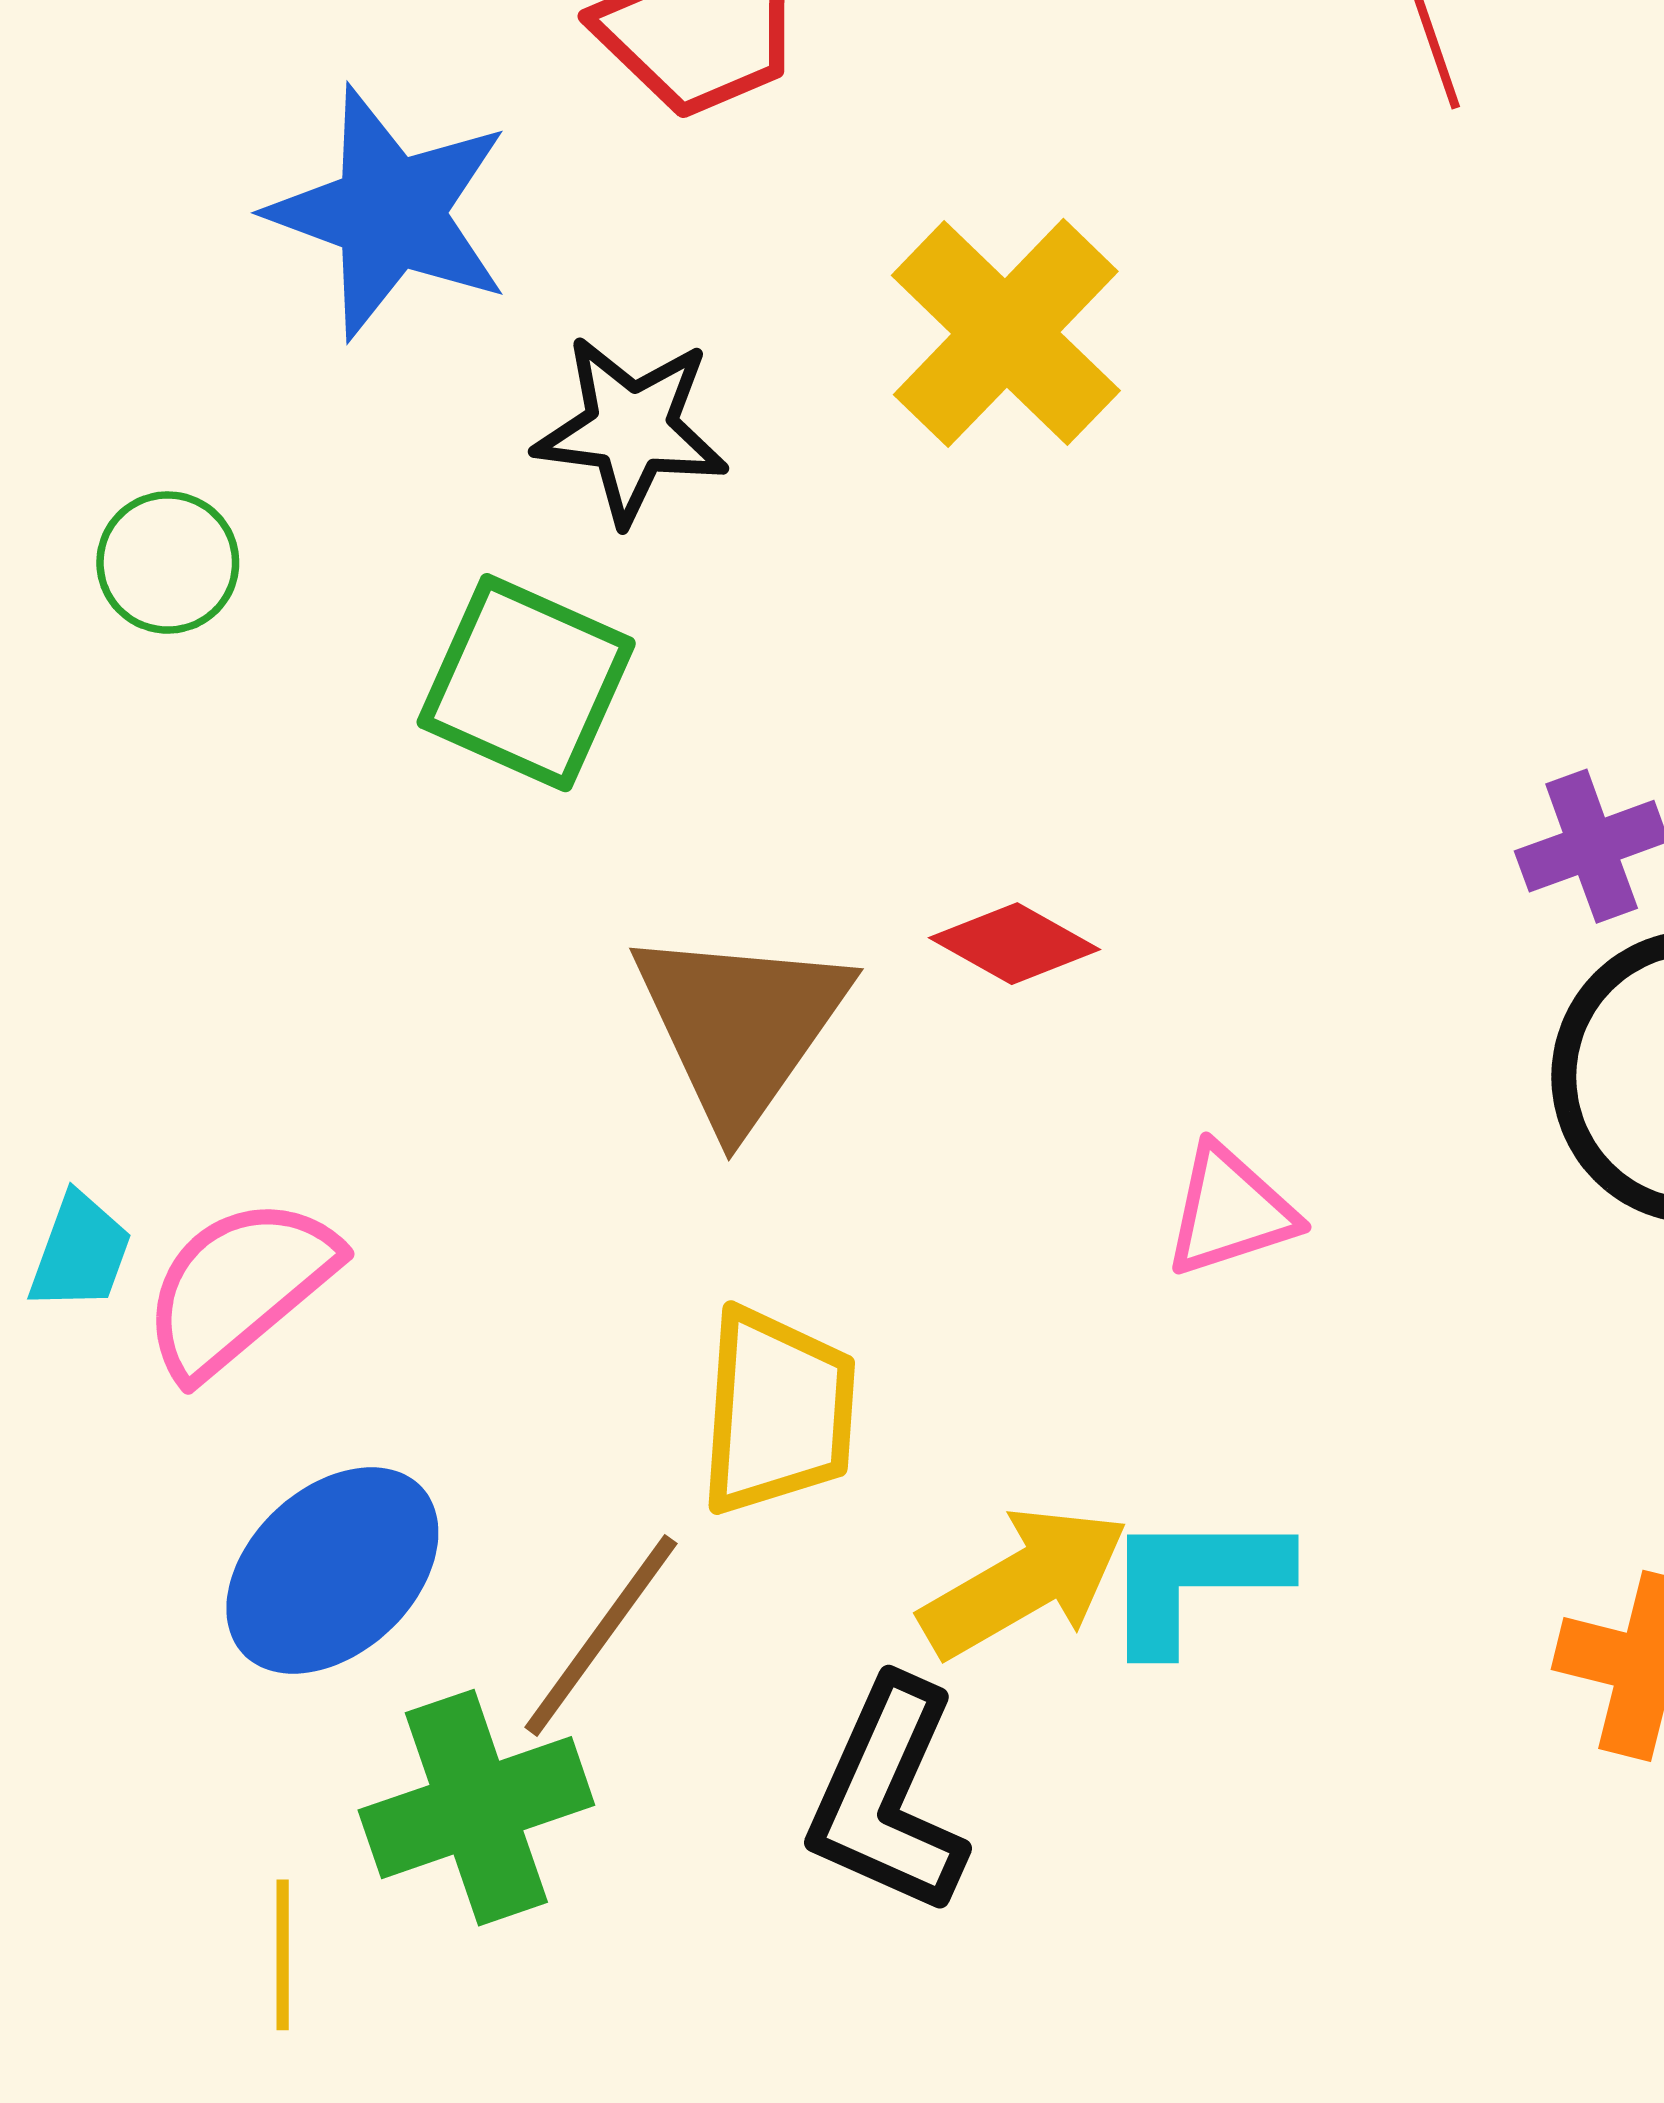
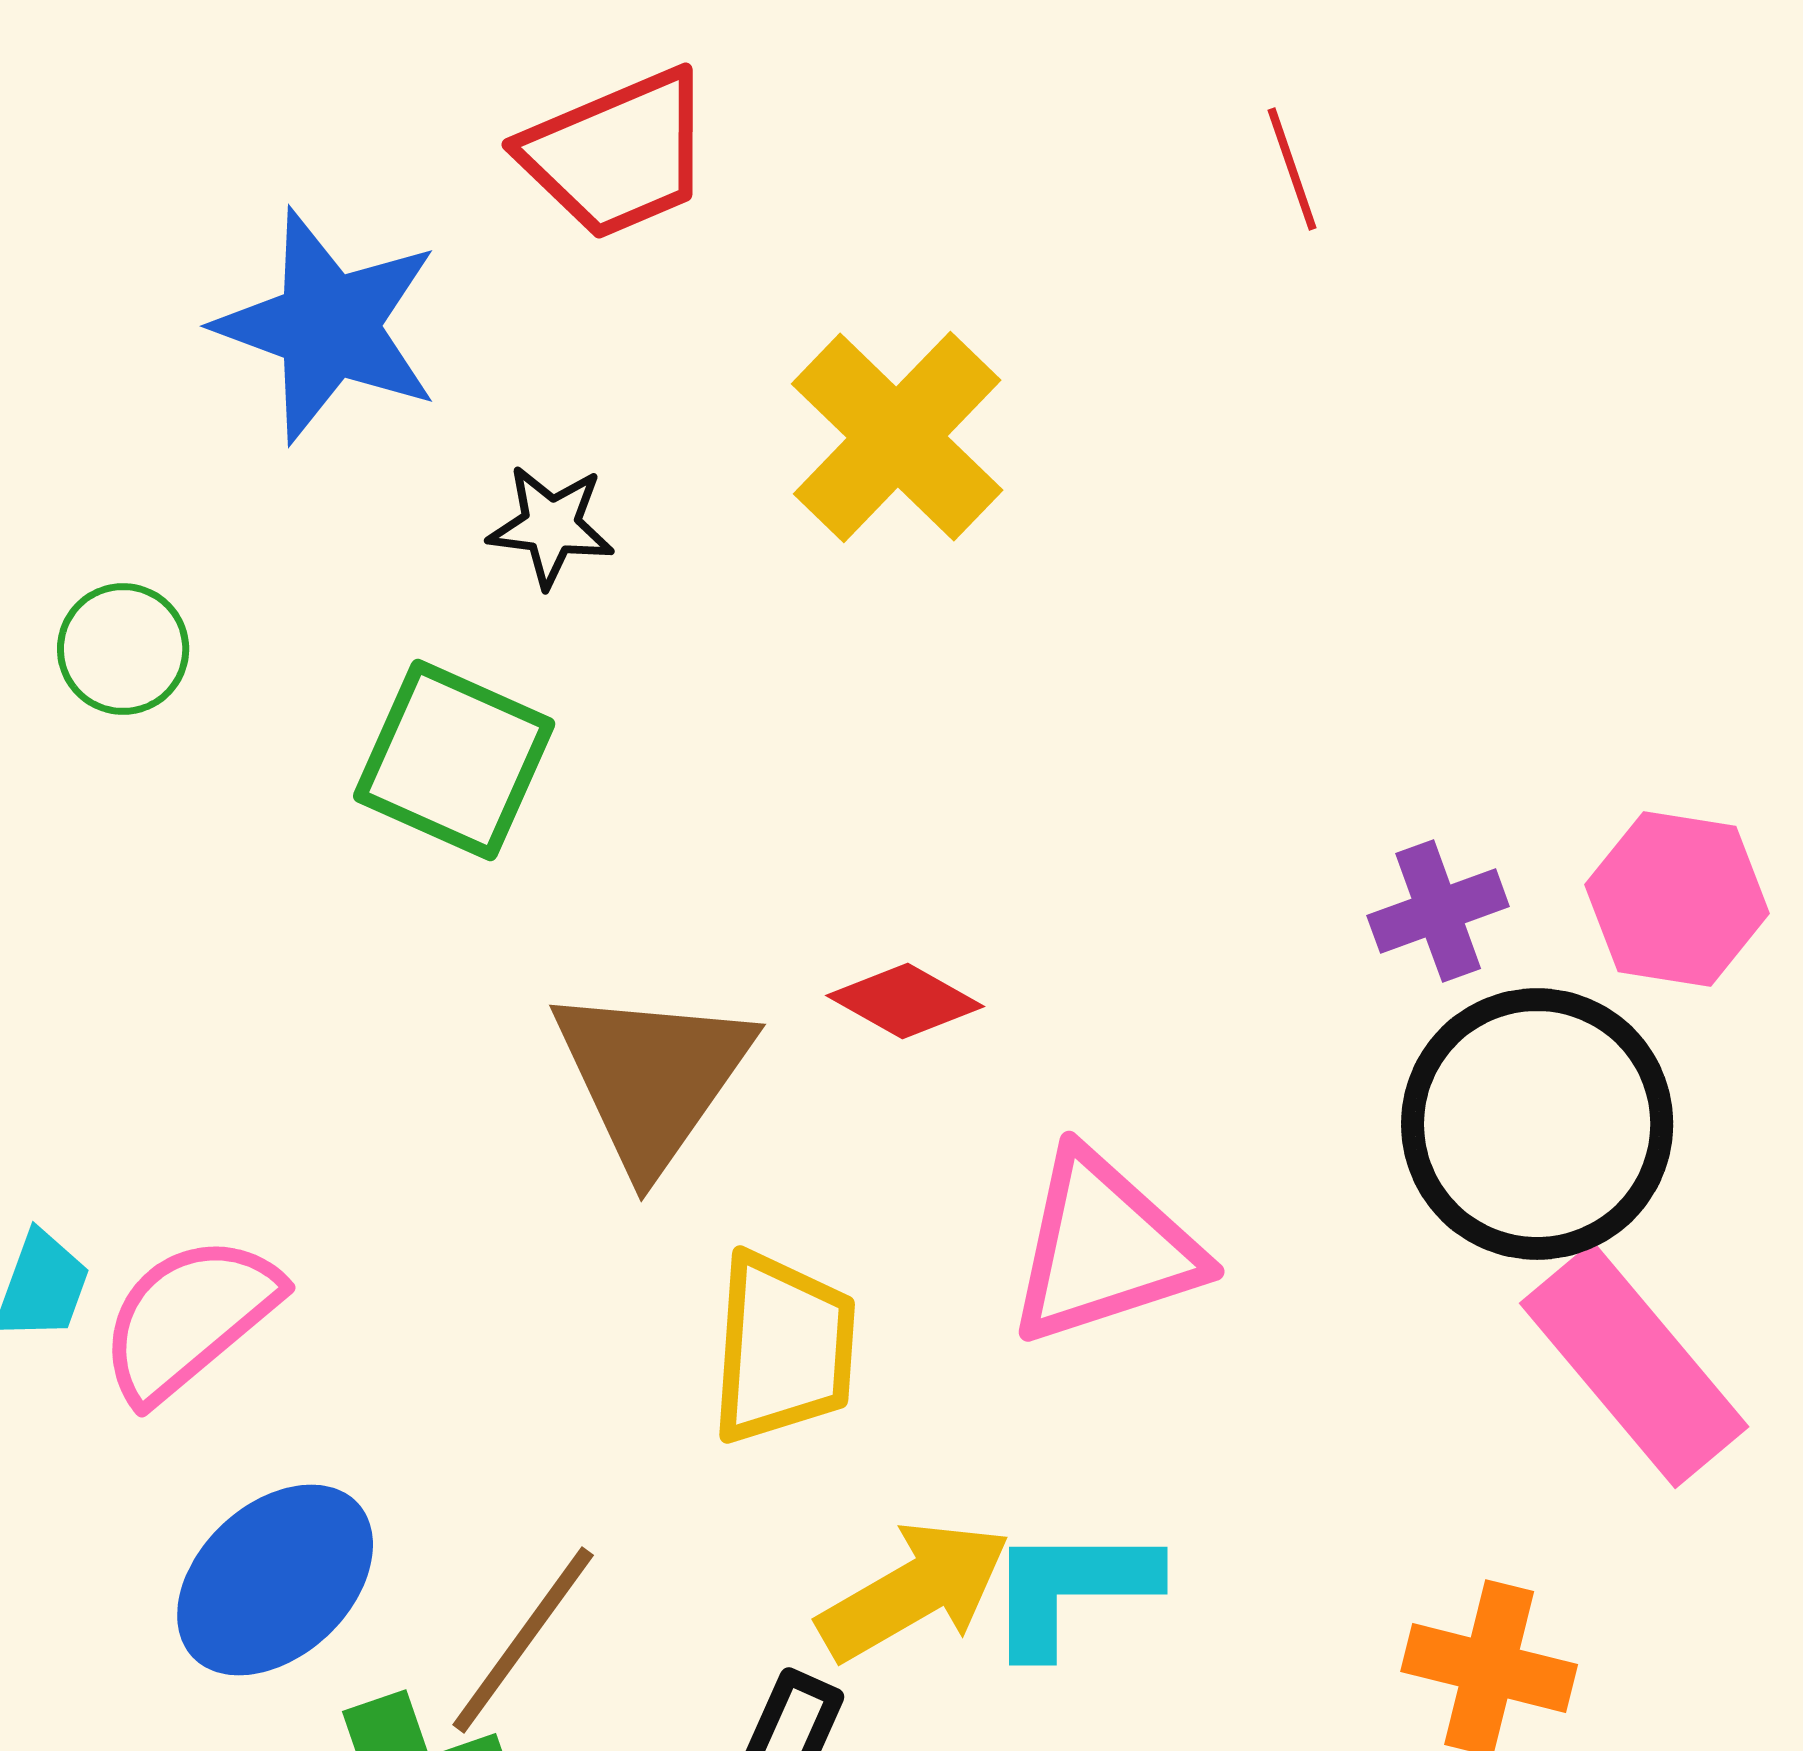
black star: (631, 429) -> (551, 526), size x0.7
pink triangle: (1230, 1211) -> (1104, 1248), size x1.6
yellow trapezoid: (777, 1411) -> (783, 1348), moved

